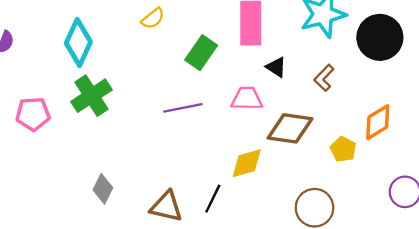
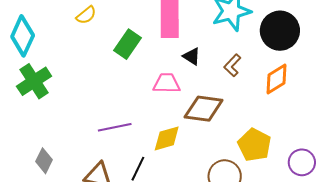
purple line: (183, 108) -> (115, 127), moved
orange diamond: (378, 122) -> (277, 79), moved
yellow pentagon: (343, 149) -> (254, 145), moved, size x1.5

